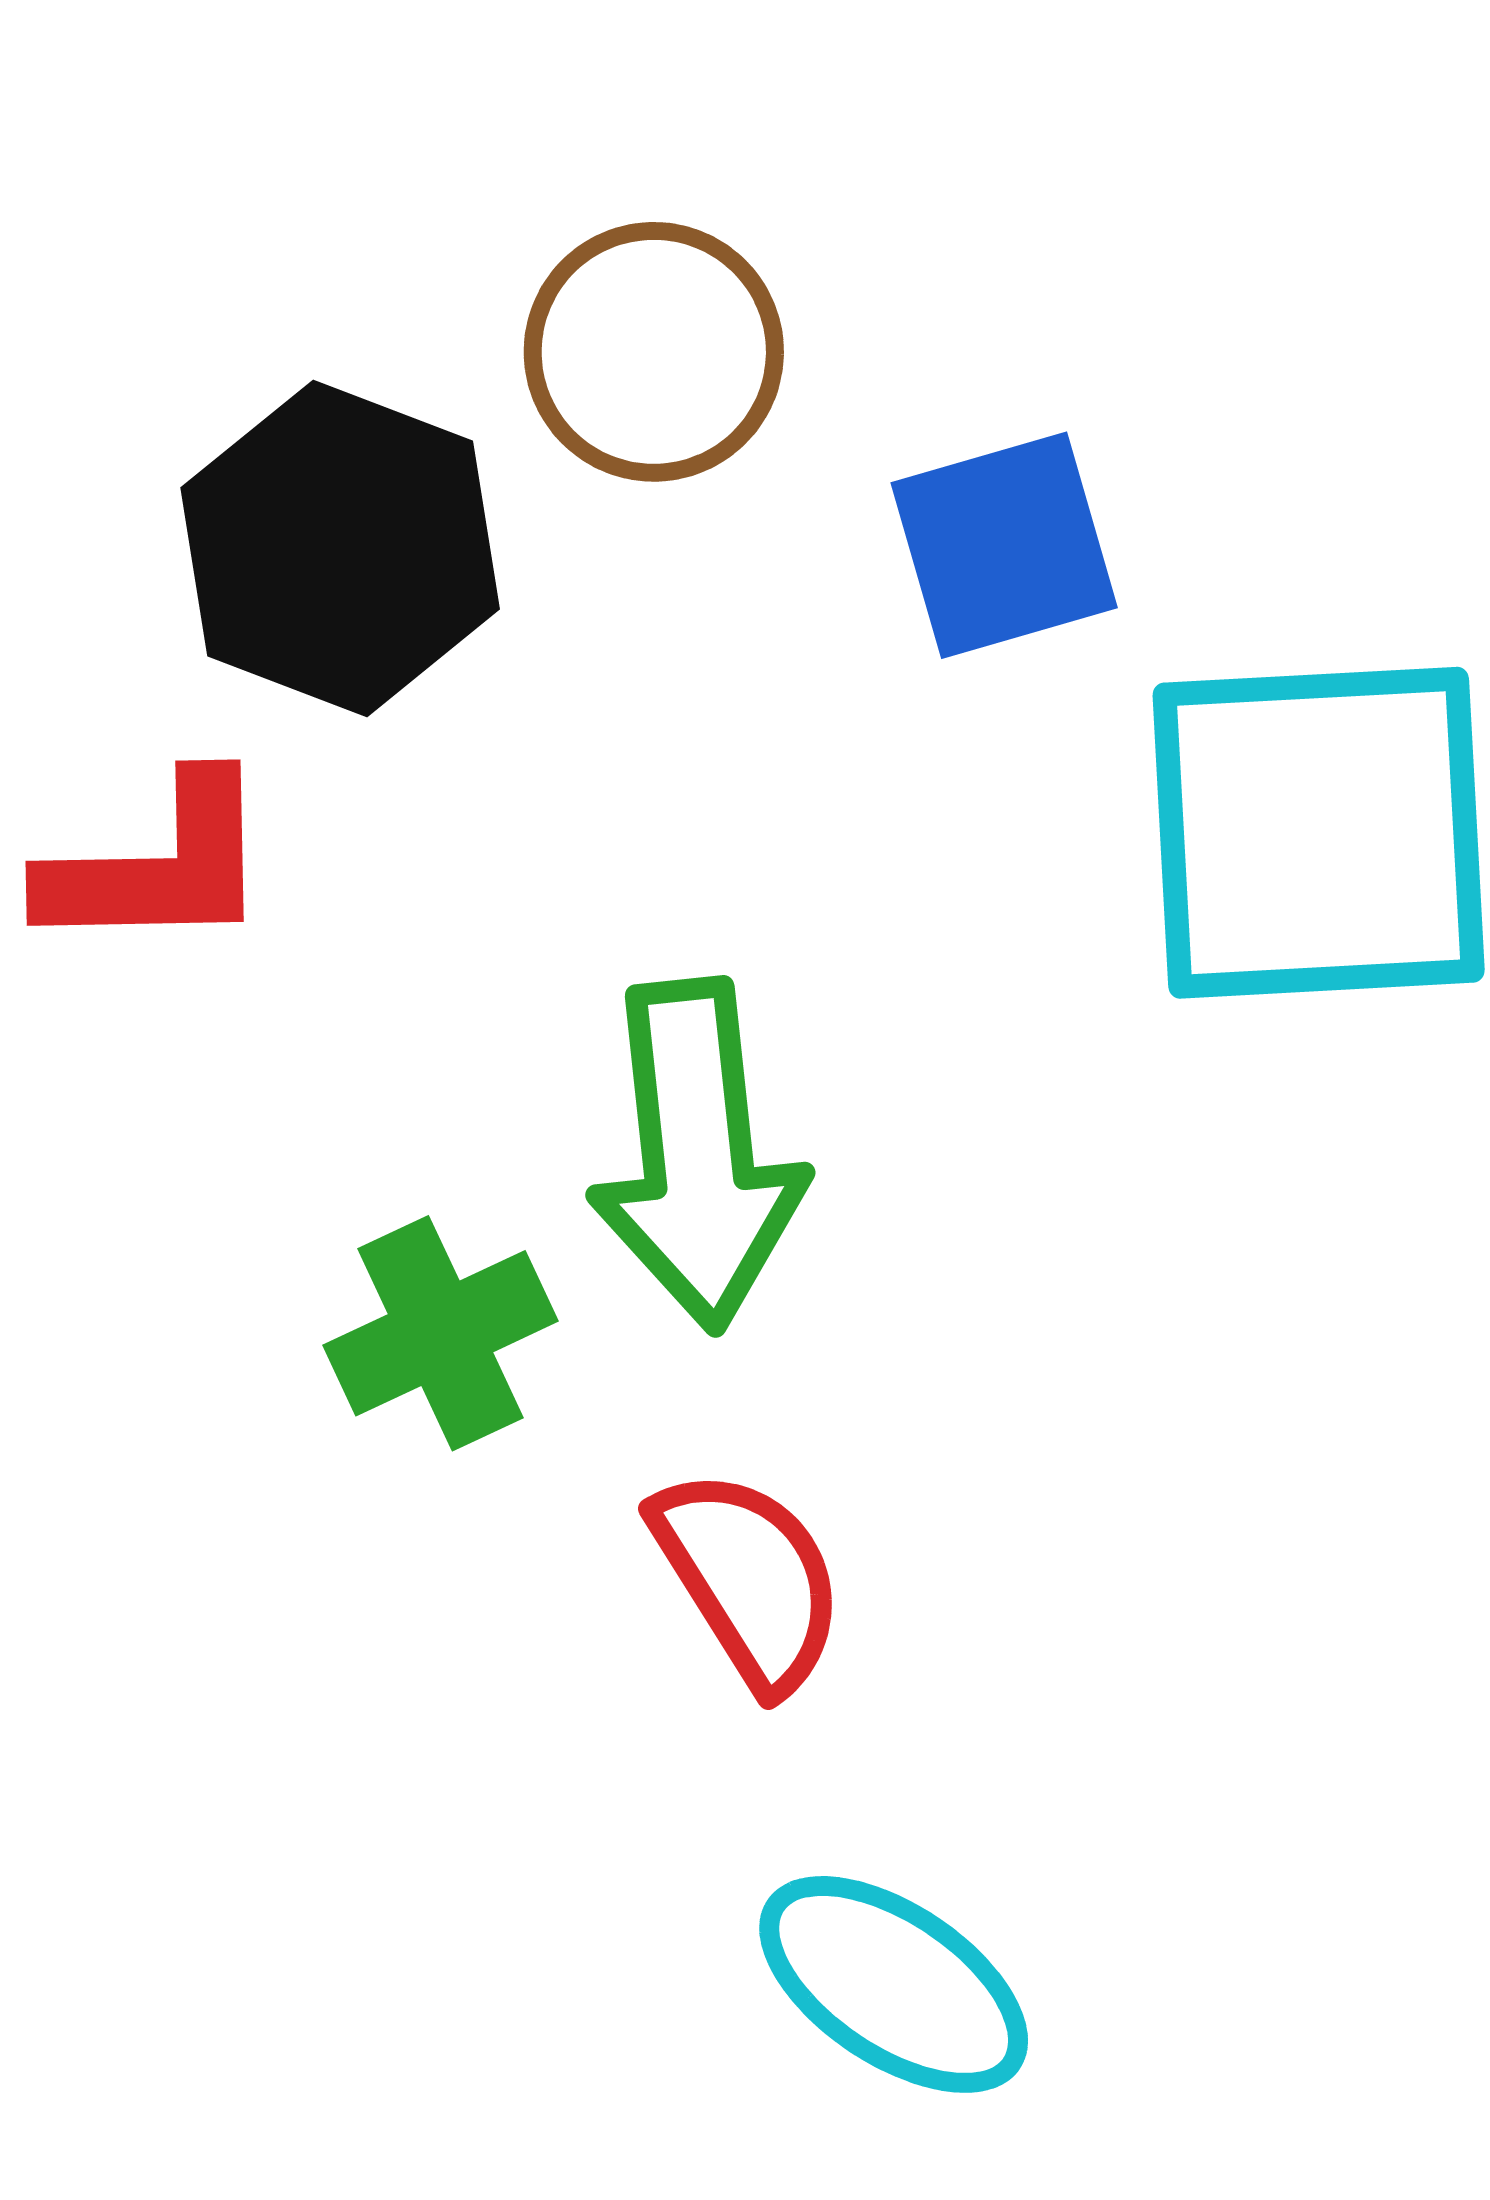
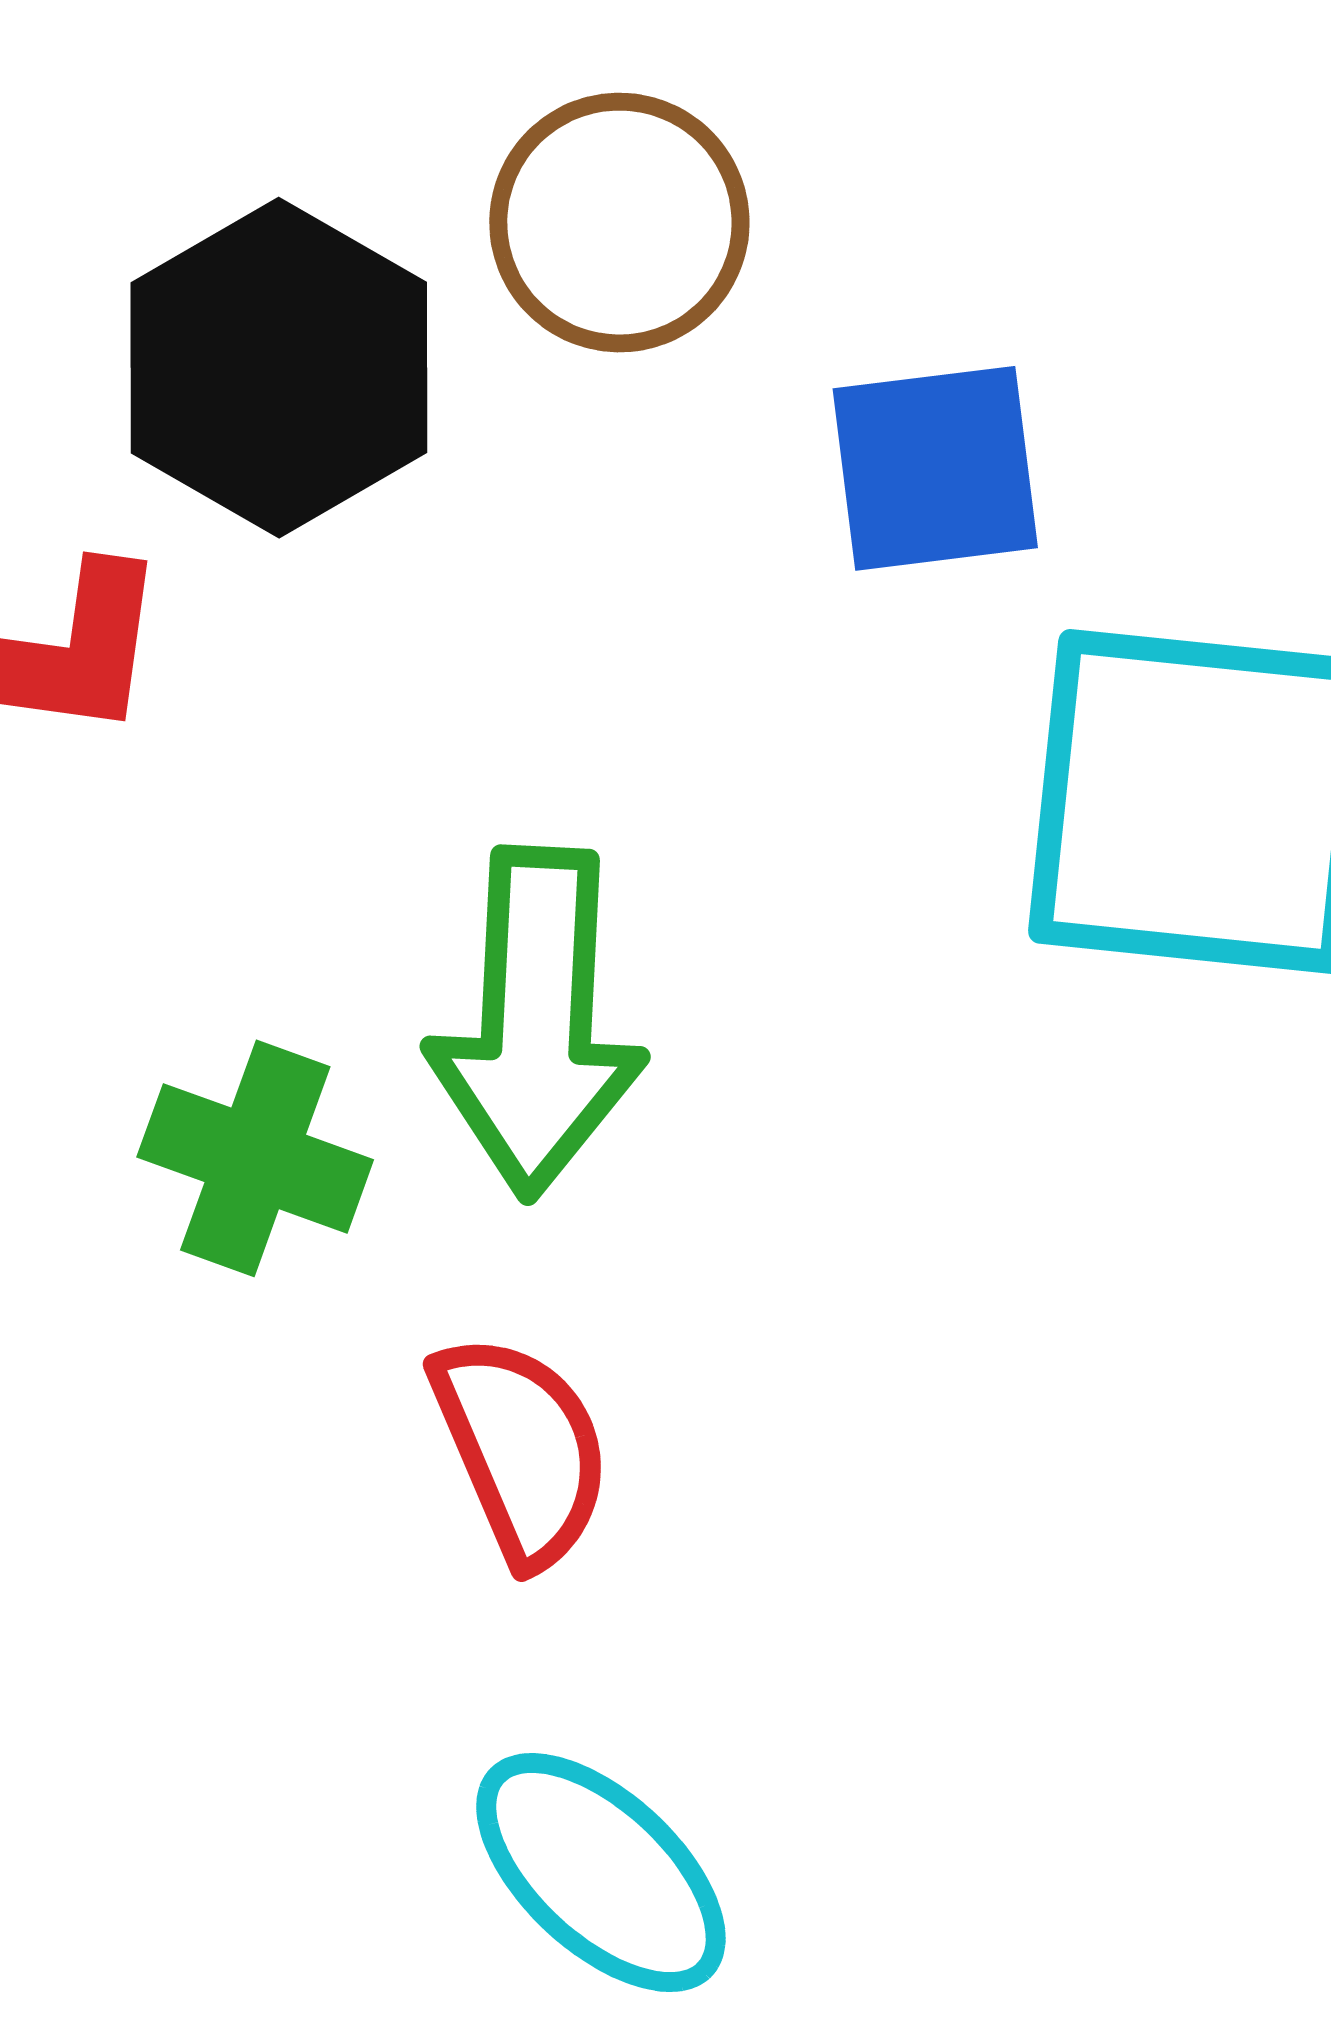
green cross: (440, 1333) -> (255, 1158), turned 36

